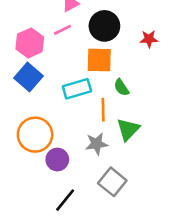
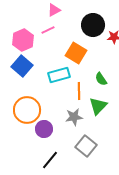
black circle: (104, 26) -> (93, 25), moved
orange square: (99, 60) -> (76, 53), turned 30
green semicircle: (121, 87) -> (101, 79), moved

